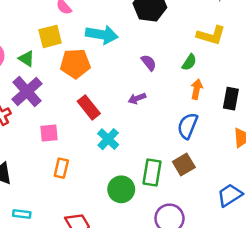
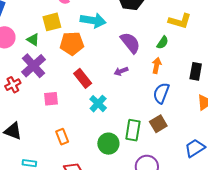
purple semicircle: (149, 63) -> (130, 43), size x1.6
orange arrow: (197, 89) -> (157, 65), moved
orange rectangle: (61, 168) -> (62, 137), moved, turned -35

